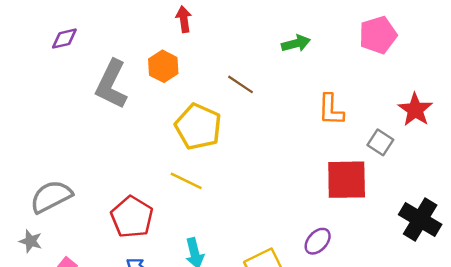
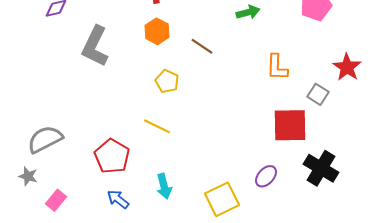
orange hexagon: (163, 66) -> (157, 31), moved
yellow pentagon: (198, 127) -> (167, 81), size x0.6
black cross: (420, 219) -> (321, 168), moved

